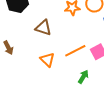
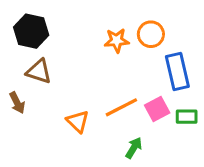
brown triangle: (43, 28) -> (39, 72), moved

